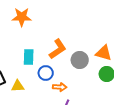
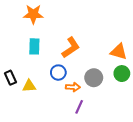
cyan rectangle: (29, 57) -> (34, 46), moved
gray circle: (80, 60) -> (94, 78), moved

